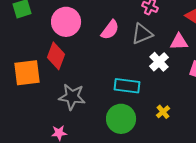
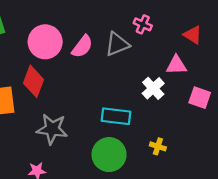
pink semicircle: (110, 30) -> (82, 46), moved
gray triangle: (142, 34) -> (117, 44), moved
yellow cross: (163, 112) -> (158, 146), turned -32

